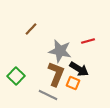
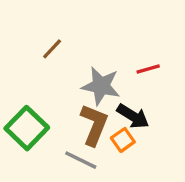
green square: (16, 76) -> (27, 128), size x1.4
orange square: (73, 83) -> (123, 140), turned 32

